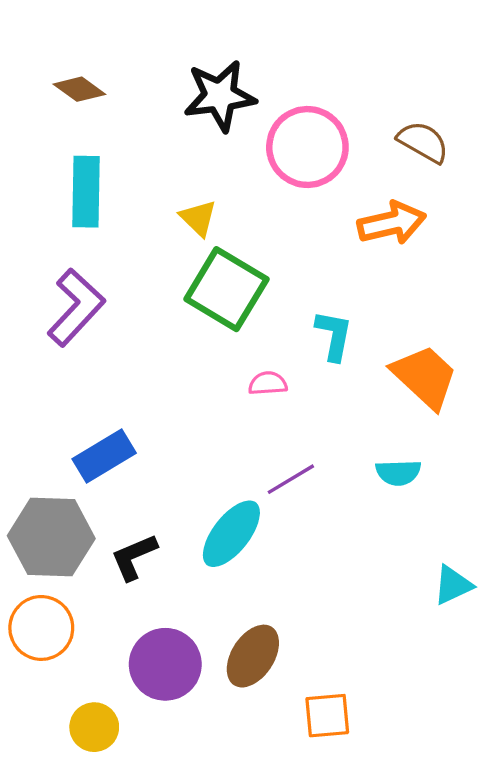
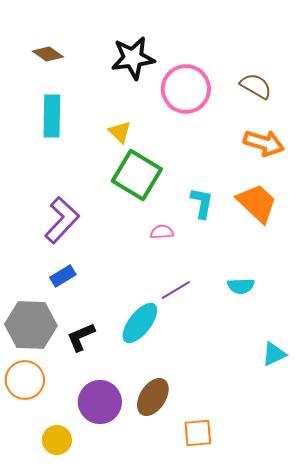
orange arrow: (392, 223) -> (264, 143), moved, turned 30
purple L-shape: (76, 307) -> (62, 220), moved
orange trapezoid: (425, 377) -> (257, 203), moved
blue rectangle: (104, 456) -> (63, 276), size x0.7

